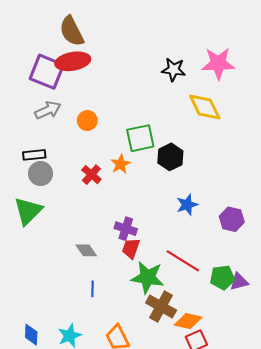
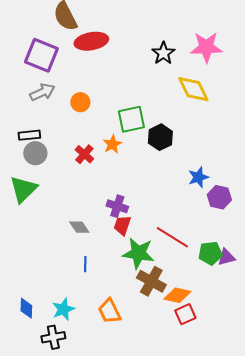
red ellipse: (73, 61) -> (91, 41), moved
black star: (174, 70) -> (163, 53), turned 30
blue star: (187, 205) -> (198, 177), moved

